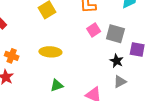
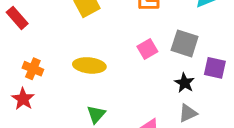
pink square: (94, 30) -> (147, 49), moved
green triangle: (57, 85) -> (96, 114), turned -32

